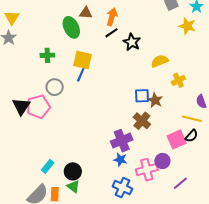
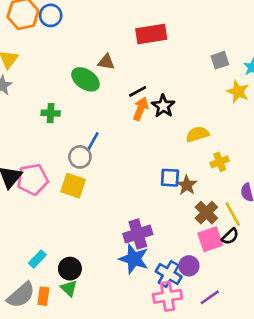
orange arrow: (112, 17) -> (141, 109), moved
green ellipse: (71, 27) -> (85, 79), turned -35
yellow square: (83, 60) -> (73, 186), moved
gray circle: (55, 87) -> (80, 157), moved
yellow line: (192, 119) -> (233, 214), turned 42
brown cross: (142, 121) -> (206, 213), moved
blue star: (120, 160) -> (134, 259), size x1.6
pink cross: (147, 170) -> (167, 296), moved
blue cross: (122, 188) -> (169, 274), moved

